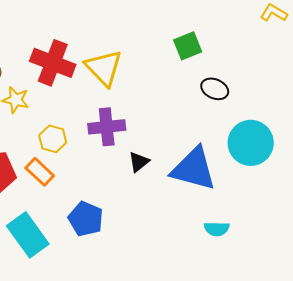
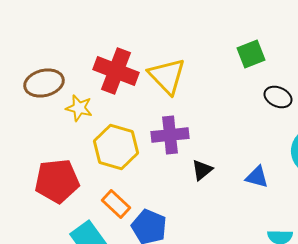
yellow hexagon: (53, 139) -> (116, 147), size x1.6
blue triangle: (194, 169) -> (257, 177), size x0.5
orange rectangle: (40, 172) -> (116, 204), moved

